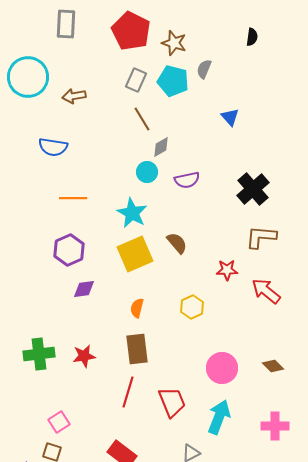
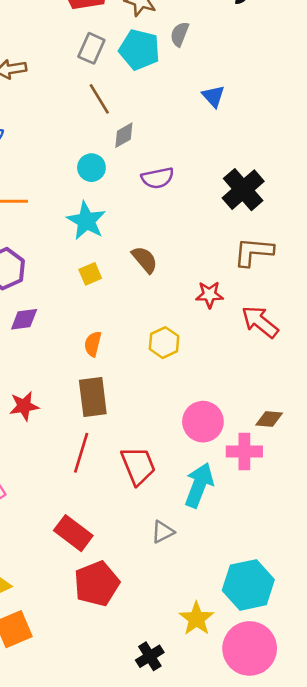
cyan circle: (147, 172) -> (91, 168), moved
yellow square: (135, 254) -> (90, 274), size x0.5
brown diamond: (273, 366) -> (269, 419), turned -40
pink cross: (275, 426) -> (244, 451), moved

